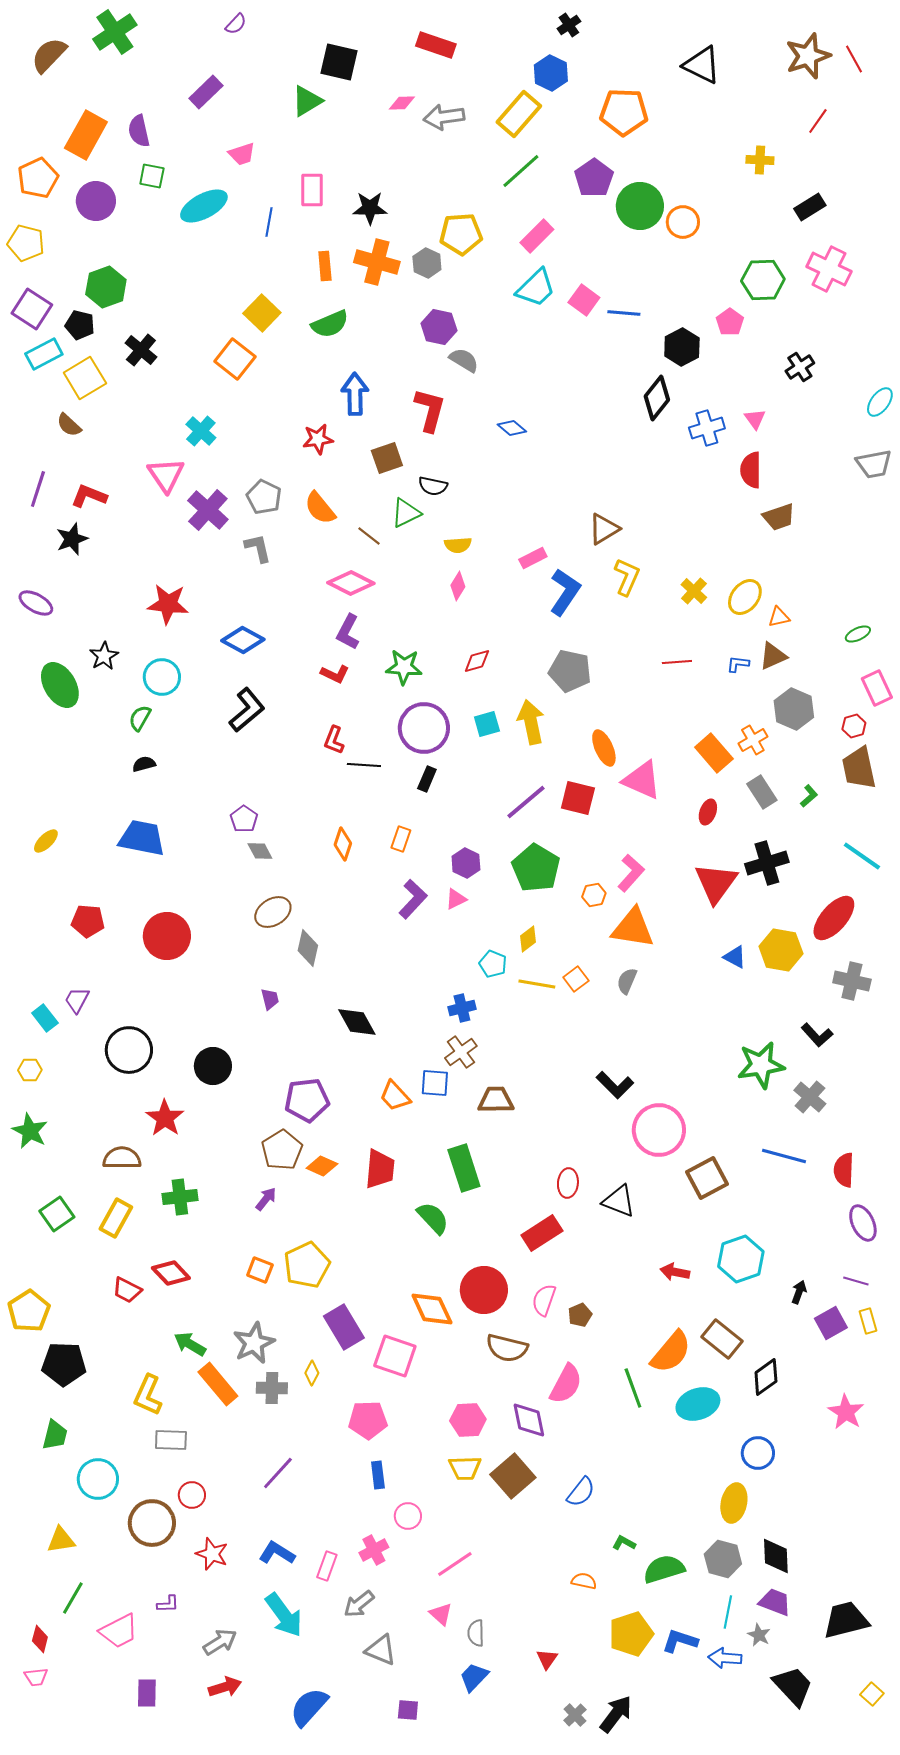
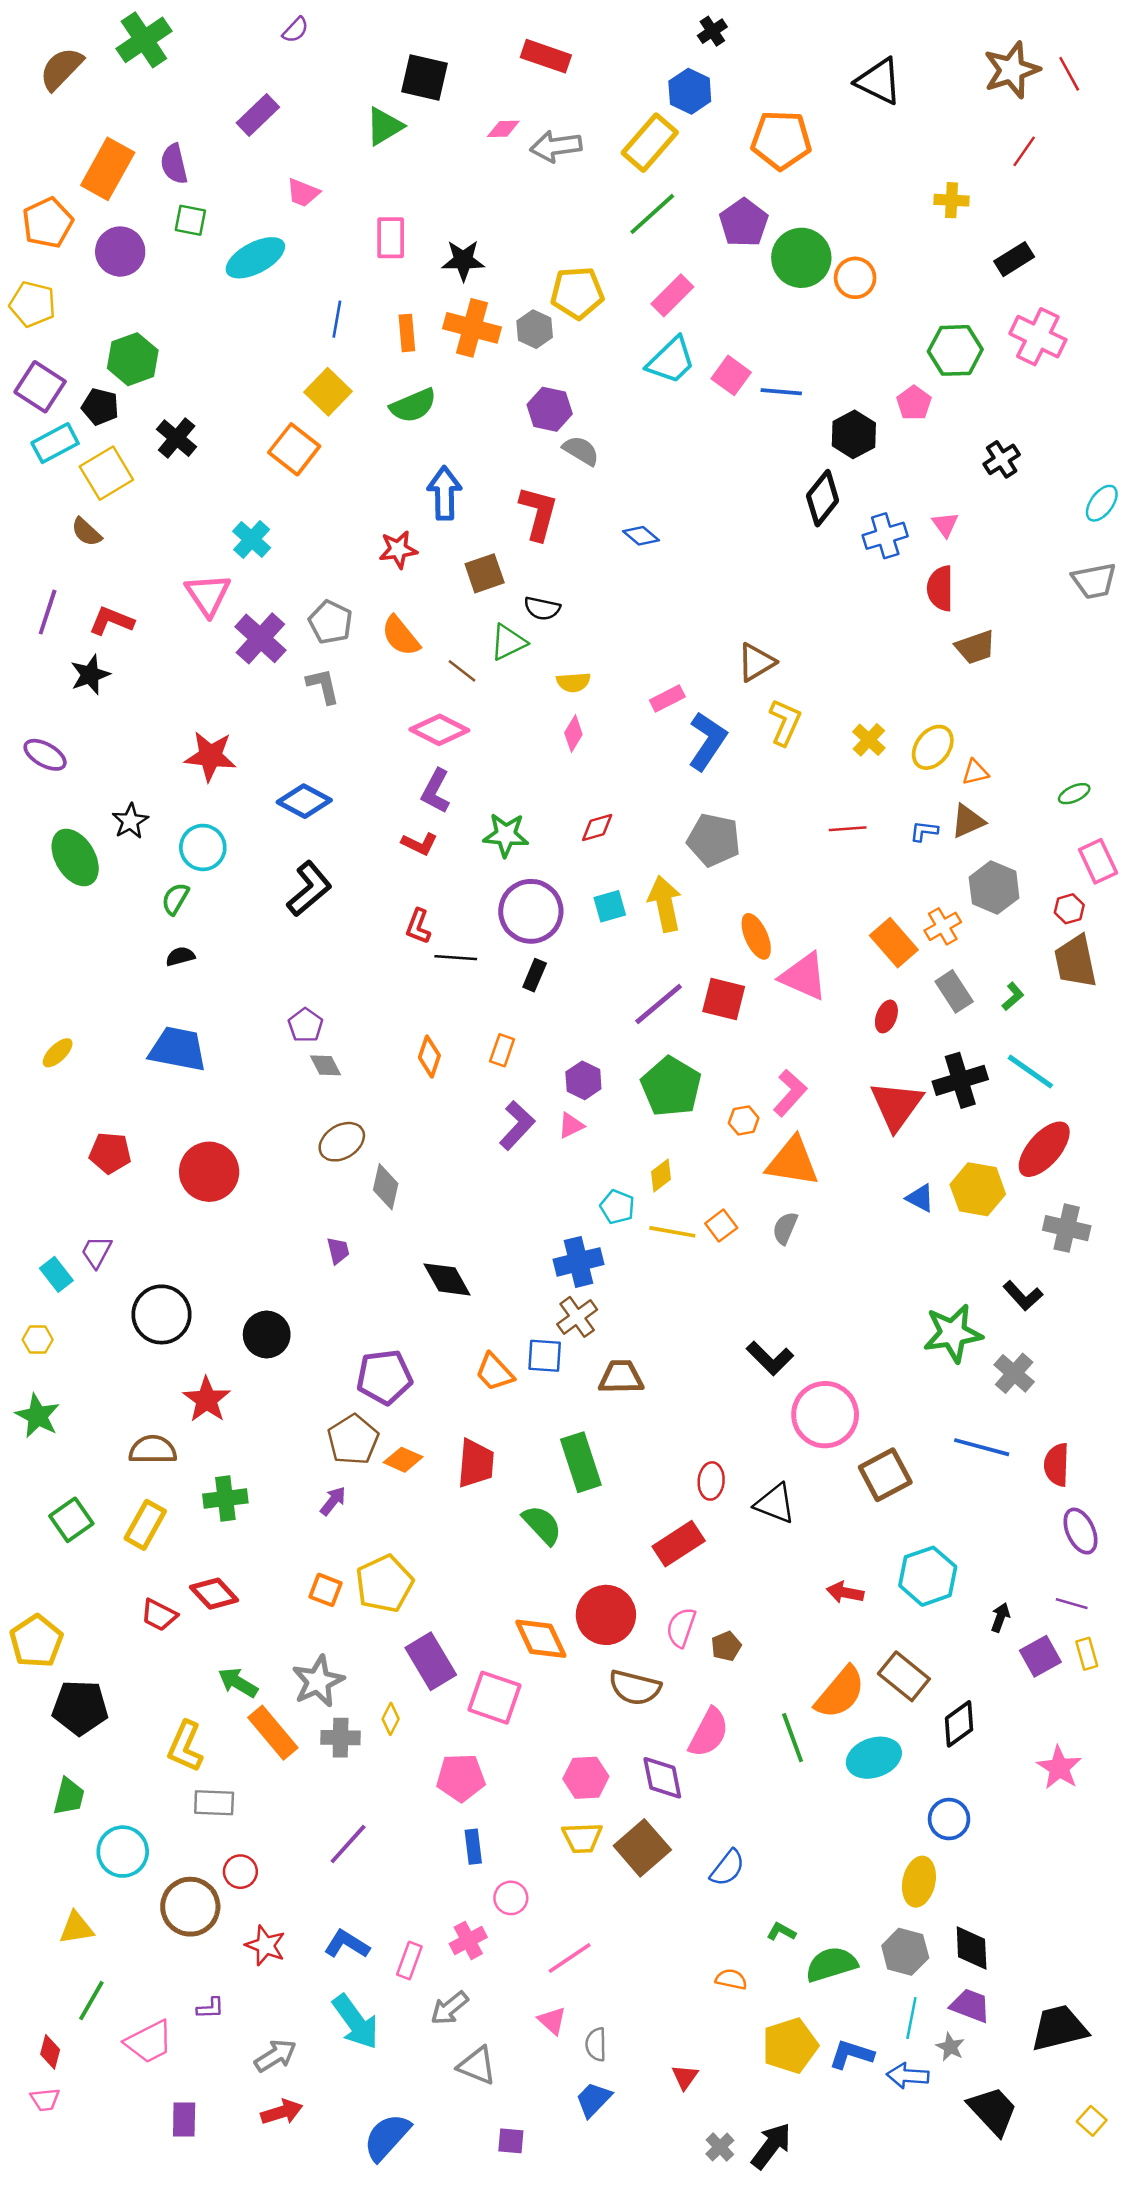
pink trapezoid: (242, 154) -> (303, 193), turned 40
blue line: (269, 222) -> (337, 319), moved
cyan line: (862, 856) -> (1030, 1072), moved
blue cross: (462, 1008) -> (578, 1262), size x1.4

